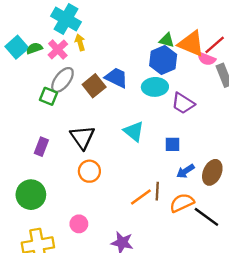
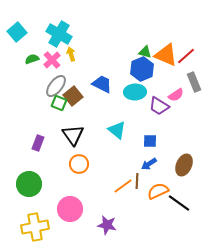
cyan square: (17, 47) -> (17, 32), moved
pink semicircle: (206, 59) -> (176, 95), moved, turned -56
brown square: (94, 86) -> (73, 96), moved
green square: (48, 96) -> (59, 103), moved
blue arrow: (185, 171) -> (149, 164), moved
pink circle: (79, 224) -> (70, 209), size x1.6

